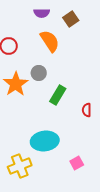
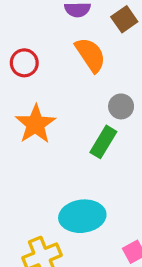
gray circle: (39, 73) -> (121, 106), moved

